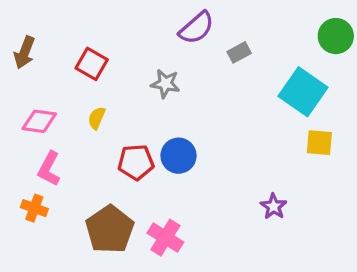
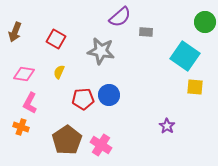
gray rectangle: (239, 52) -> (146, 32), turned 32
gray star: (165, 84) -> (101, 51), size x1.5

